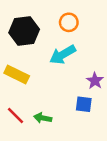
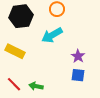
blue square: (84, 104) -> (78, 75), moved

